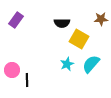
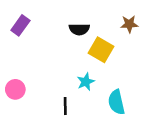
cyan semicircle: (91, 64) -> (116, 102), moved, turned -54
black line: (27, 80) -> (65, 106), moved

